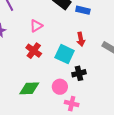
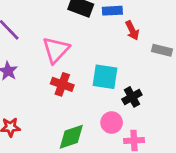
pink triangle: (36, 26) -> (56, 50), size x1.5
red arrow: (81, 39) -> (132, 30), moved

